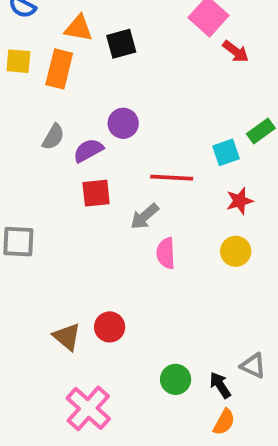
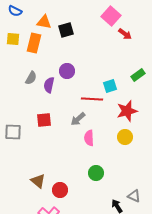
purple semicircle: (88, 150) -> (49, 85), turned -49
cyan square: (226, 152) -> (110, 86), moved
red square: (96, 193) -> (44, 120), moved
red star: (240, 201) -> (127, 111), size x1.5
red circle: (110, 327) -> (60, 190), moved
green circle: (176, 379) -> (96, 173), moved

